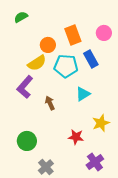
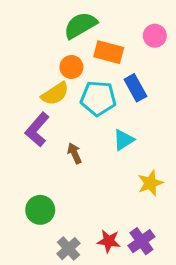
green semicircle: (21, 17) -> (80, 25), moved, size x1.6
pink circle: (104, 33) -> (155, 36), moved
orange rectangle: (73, 35) -> (109, 52), turned -54
red star: (76, 137) -> (109, 241), moved

